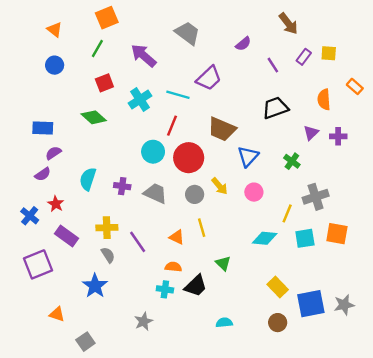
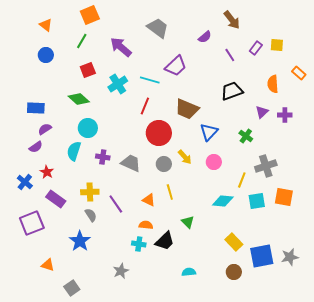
brown arrow: (288, 24) -> (232, 20), moved
cyan circle: (153, 152) -> (88, 128), moved

